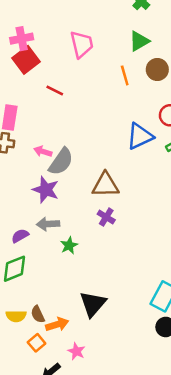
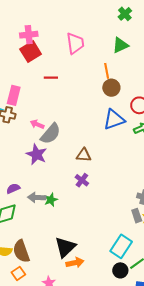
brown circle: (157, 70) -> (111, 88), moved
red line: (55, 91) -> (51, 78), turned -32
brown triangle: (106, 185) -> (84, 155), size x0.7
gray arrow: (48, 224) -> (37, 197), moved
brown semicircle: (38, 314) -> (21, 251), size x1.6
orange arrow: (57, 324) -> (75, 263), moved

